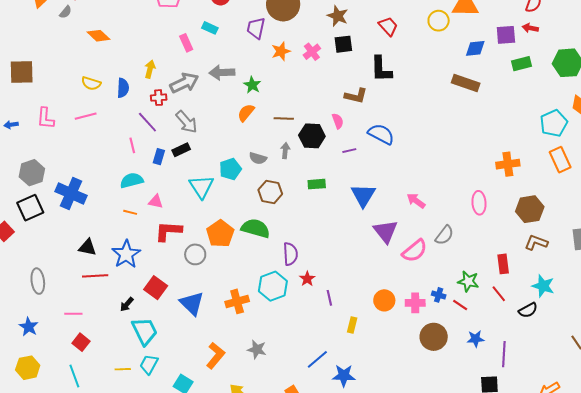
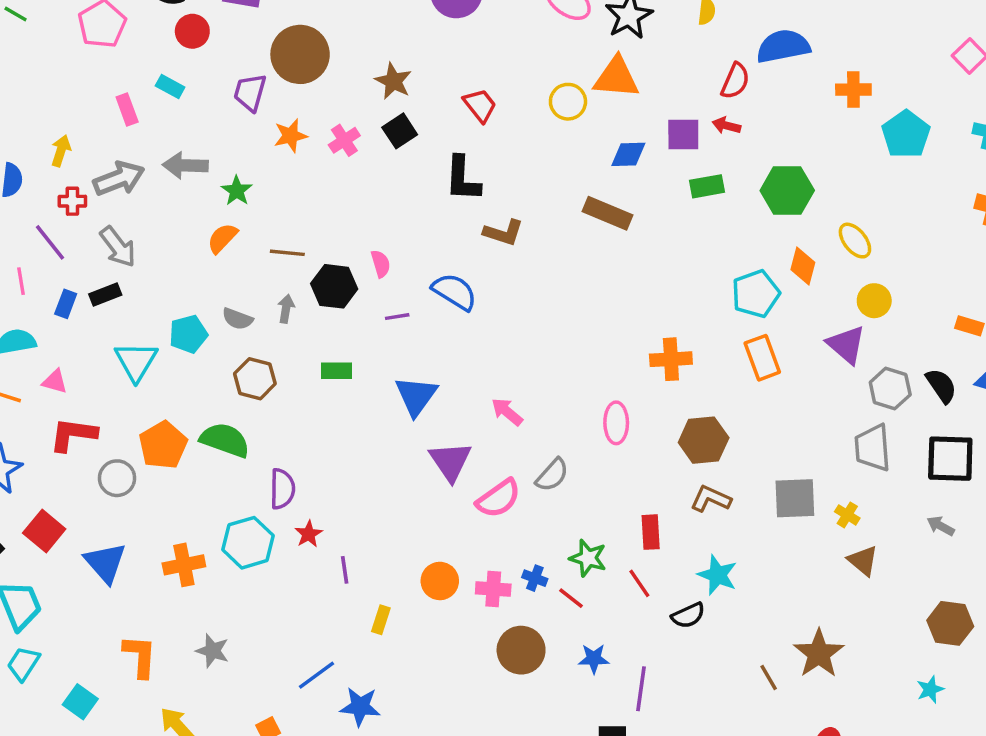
black square: (343, 44) -> (400, 131), turned -30
brown L-shape: (356, 96) -> (504, 233), moved
orange L-shape: (215, 356) -> (140, 656), turned -40

